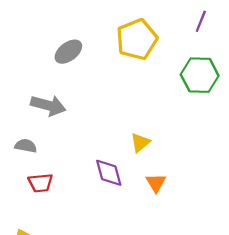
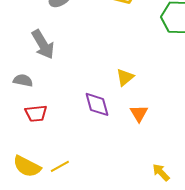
gray arrow: (48, 105) -> (43, 44), turned 44

